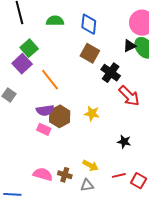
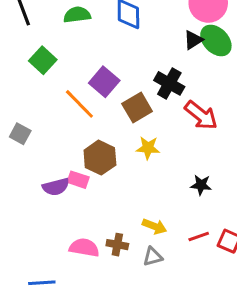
brown square: (90, 53) -> (137, 108), moved, turned 36
purple square: (22, 64) -> (104, 82), moved
purple semicircle: (45, 110) -> (56, 187), moved

